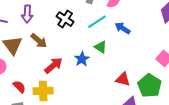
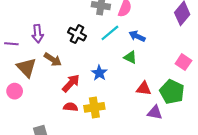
green triangle: (101, 47) -> (130, 57), moved
red semicircle: (19, 87) -> (71, 107), moved, turned -32
yellow cross: (43, 91) -> (94, 107), moved

